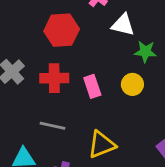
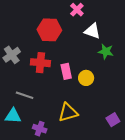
yellow circle: (132, 84) -> (86, 78), moved
gray line: (53, 126) -> (25, 95), moved

